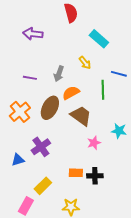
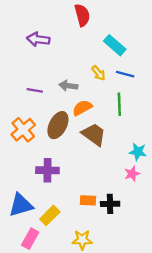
gray arrow: (59, 74) -> (68, 86), turned 77
blue line: (119, 74) -> (125, 74), moved
pink star: (94, 143) -> (132, 174), moved
purple cross: (41, 147) -> (47, 170), turned 36
blue triangle: (18, 160) -> (21, 205), moved, size x1.6

